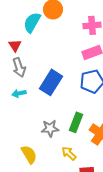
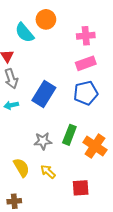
cyan semicircle: (32, 22) -> (24, 33), turned -70
yellow arrow: (69, 153) -> (48, 172), moved

